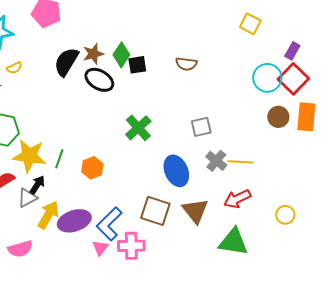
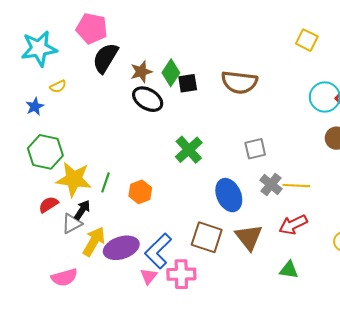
black semicircle: (66, 62) -> (105, 58), moved
brown semicircle: (186, 64) -> (239, 82), size x1.6
green triangle: (233, 242) -> (289, 270), size x0.6

